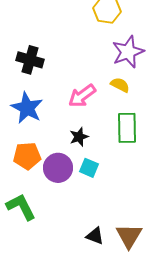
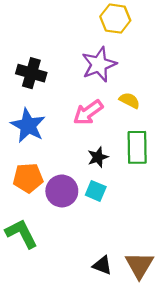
purple star: (128, 52) -> (99, 64), moved
black star: (79, 137) -> (98, 157), moved

